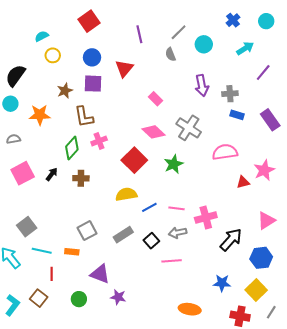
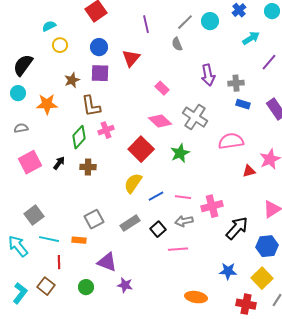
cyan circle: (204, 44) -> (210, 21), moved
yellow semicircle: (126, 194) -> (133, 183), turned -45

